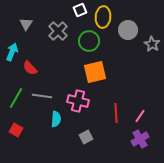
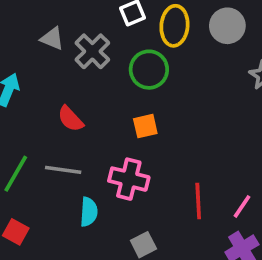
gray triangle: (26, 24) -> (52, 39), moved, turned -40
gray circle: (128, 30) -> (227, 26), moved
red semicircle: (30, 68) -> (70, 119), moved
orange square: (95, 72) -> (145, 126), moved, size x0.6

